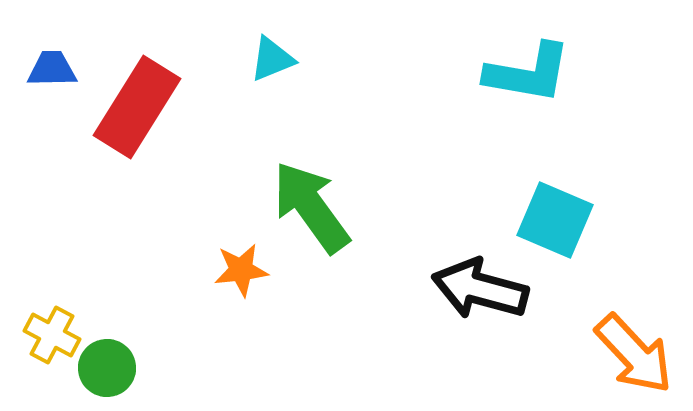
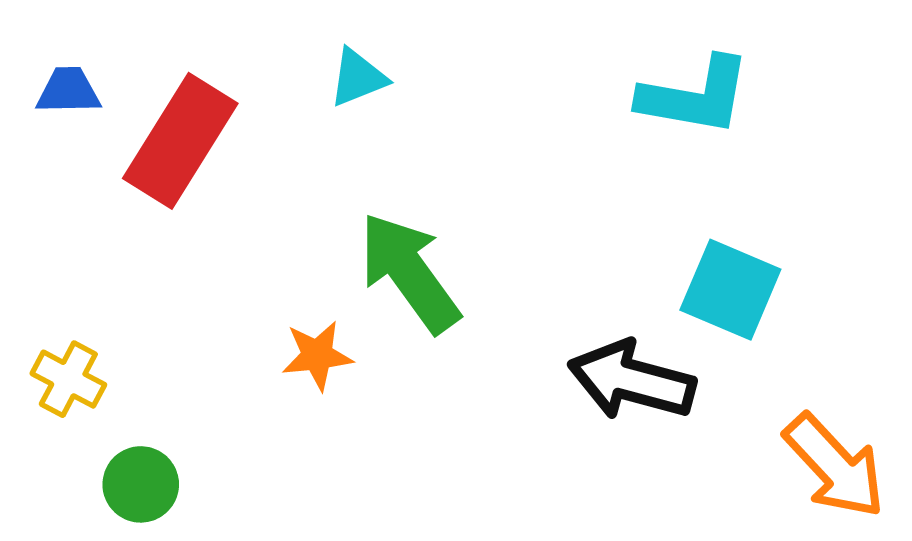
yellow cross: (52, 335) -> (68, 379), moved

